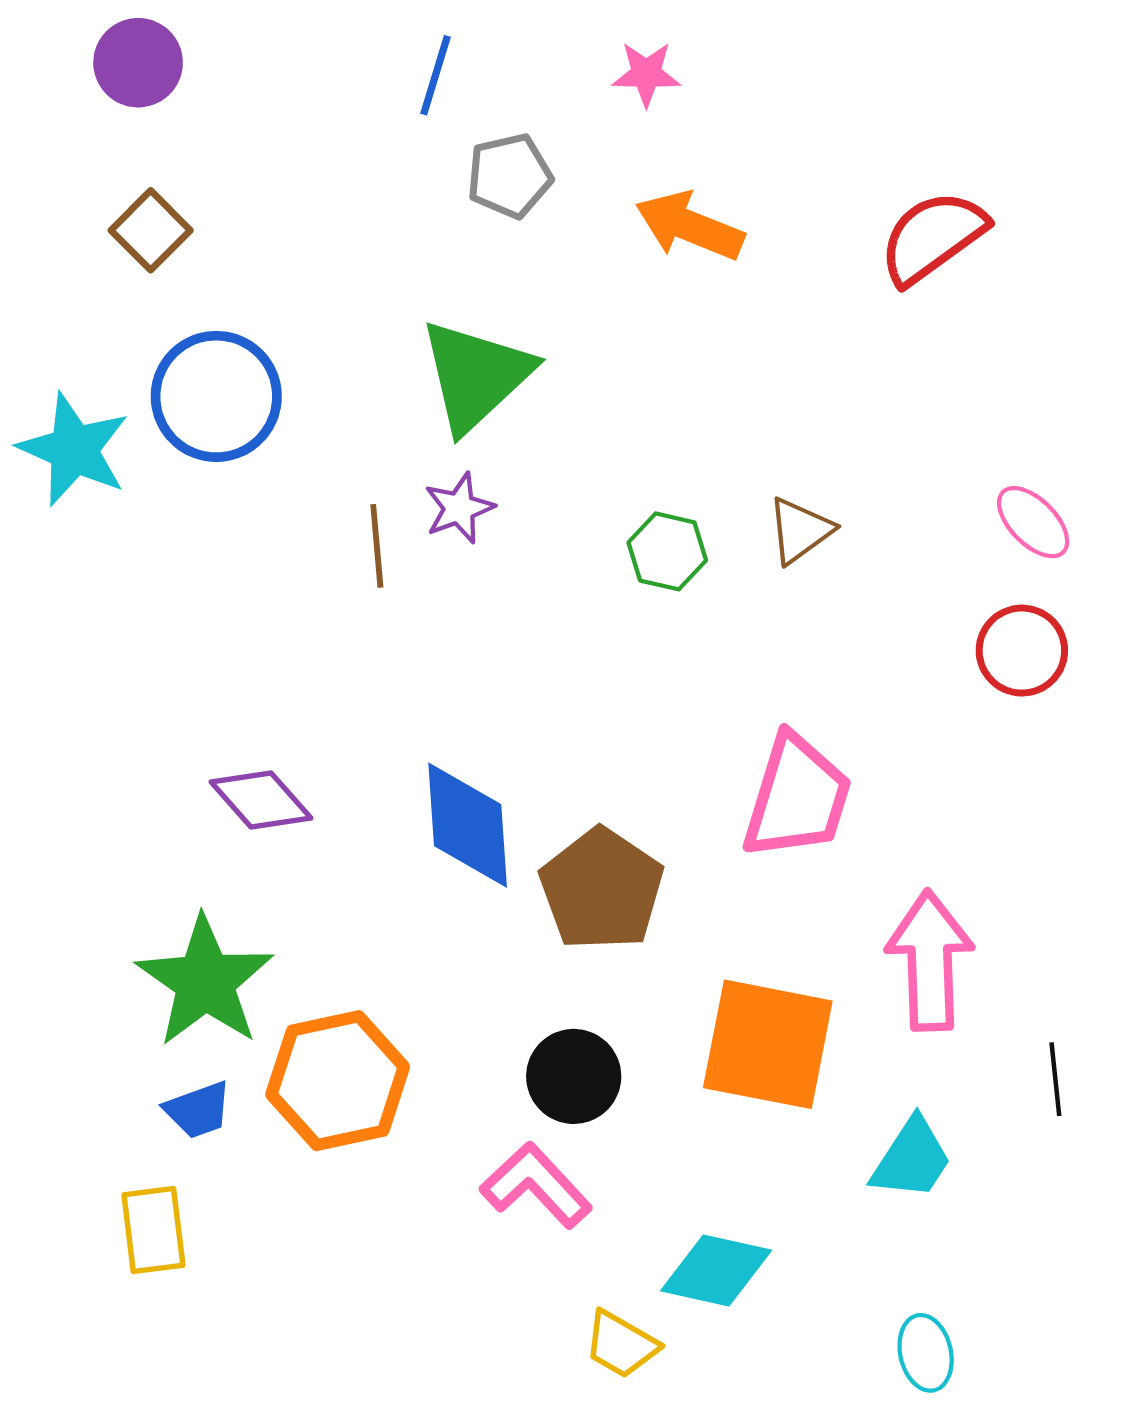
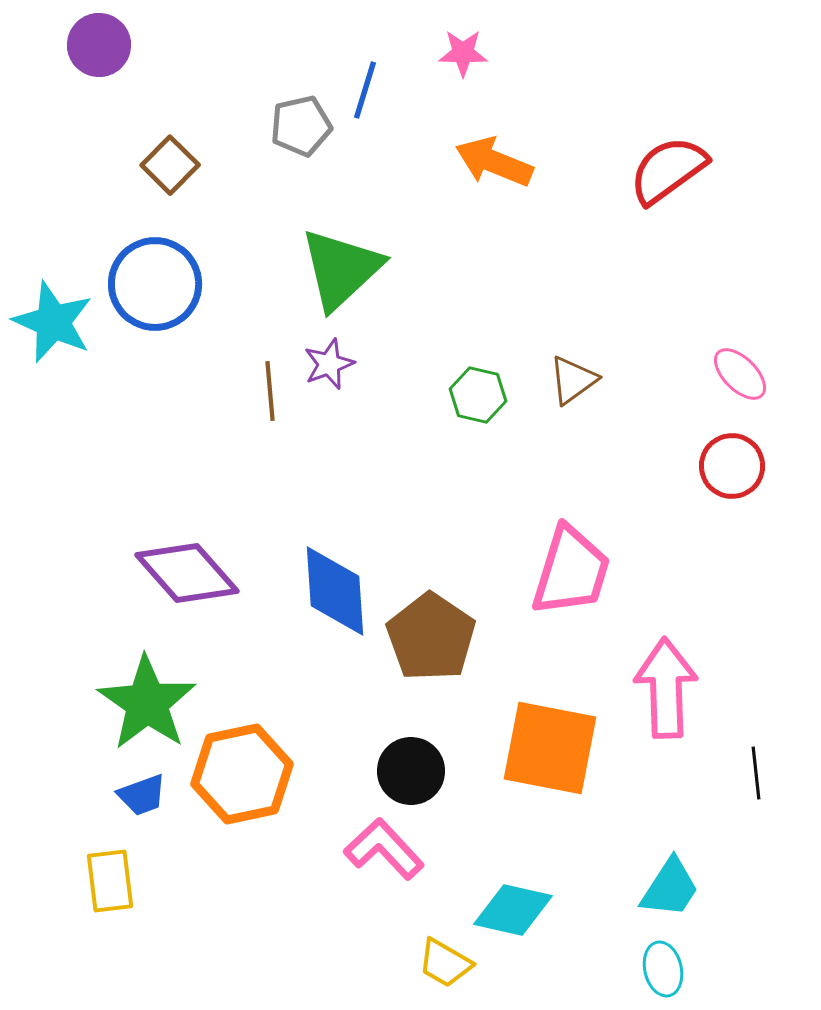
blue line: (435, 75) -> (365, 90), moved
gray pentagon: (509, 176) -> (301, 126), moved
brown square: (151, 230) -> (170, 165), moved
purple diamond: (261, 800) -> (187, 573), size x1.4
cyan trapezoid: (912, 1159) -> (670, 888), moved

